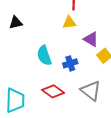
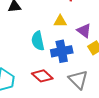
yellow triangle: (69, 23) -> (60, 21), moved
blue cross: (70, 63) -> (62, 51), size x1.5

